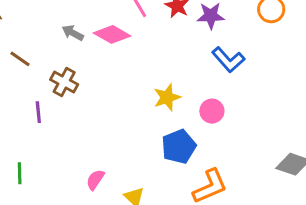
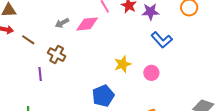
gray arrow: (73, 33) -> (62, 23), turned -56
pink diamond: (112, 34) -> (87, 24), turned -35
blue pentagon: (179, 147) -> (103, 96), moved

